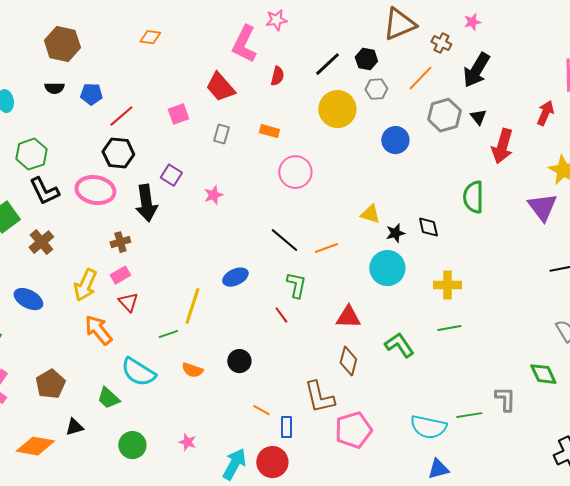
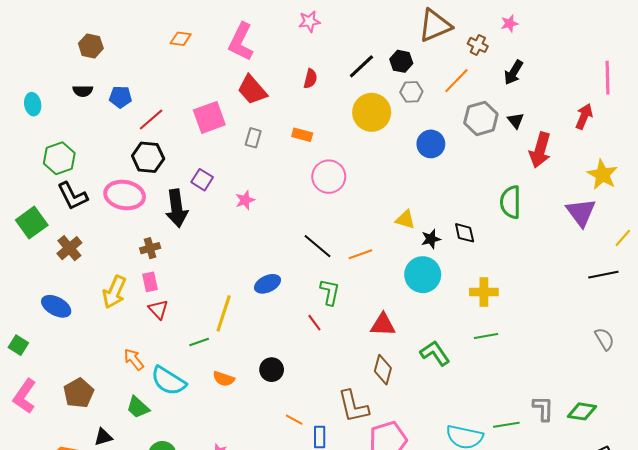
brown hexagon: (62, 44) -> (91, 46), size x0.7
pink L-shape: (244, 44) -> (241, 42), moved
black arrow: (476, 70) -> (514, 72), size x0.7
pink square: (178, 114) -> (209, 117), size x1.5
pink rectangle: (120, 275) -> (150, 282), turned -72
orange arrow: (98, 330) -> (134, 359), moved, size x0.7
green diamond: (543, 374) -> (582, 411), moved, turned -56

